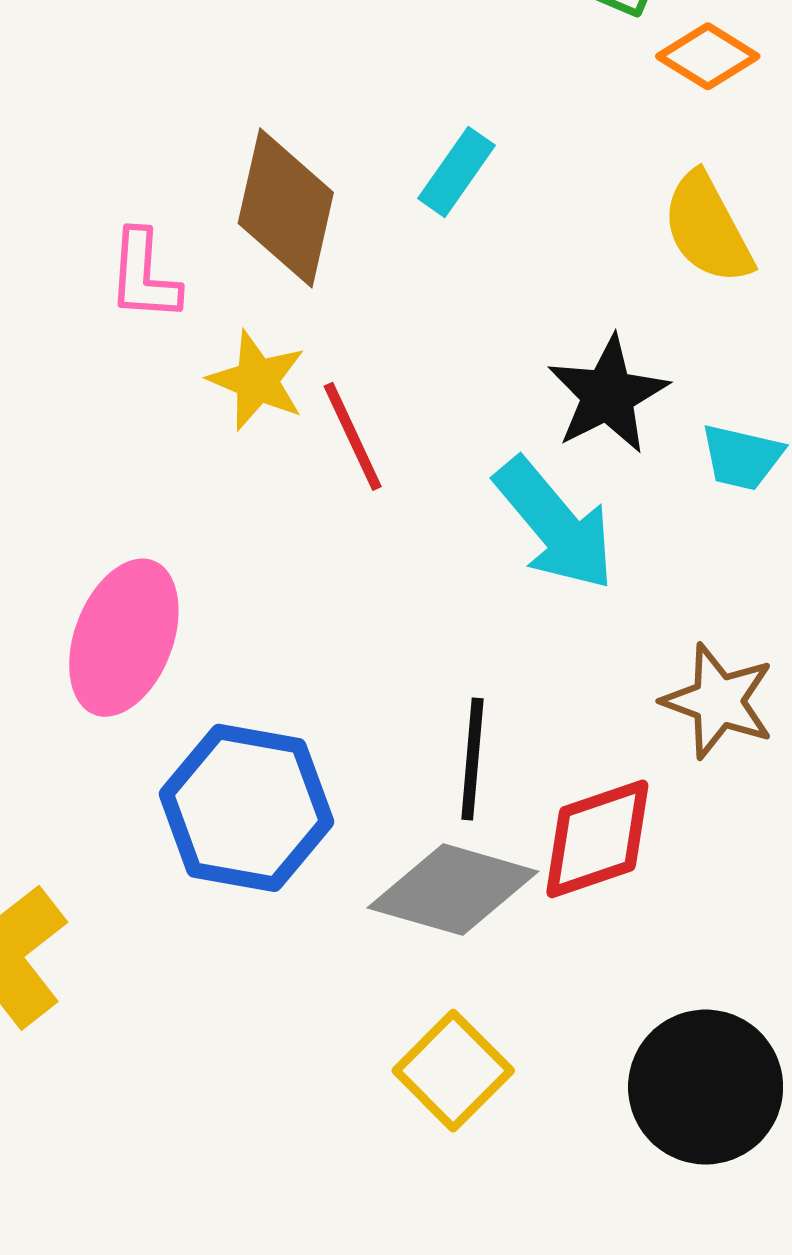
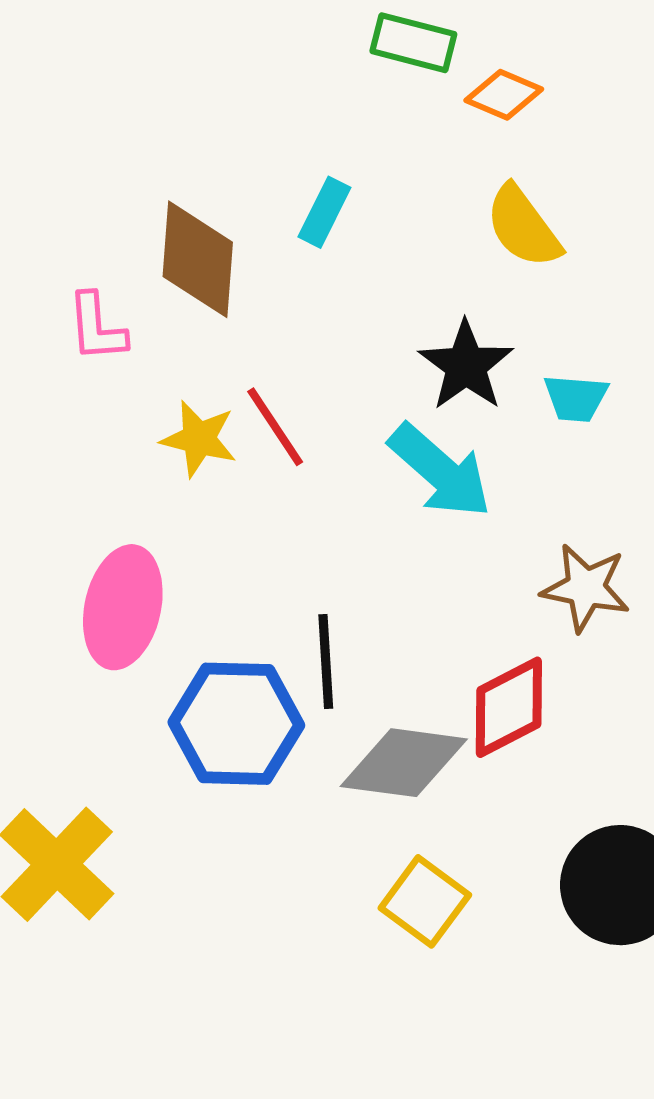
yellow star: (257, 380) -> (199, 439), moved
black line: (472, 759) -> (326, 661), moved

